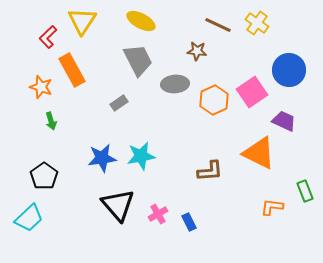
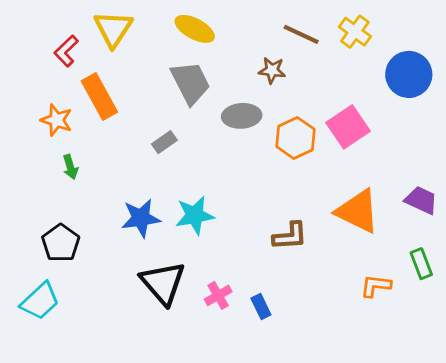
blue circle: (289, 70) -> (409, 74), moved
purple trapezoid: (284, 121) -> (421, 200), moved

